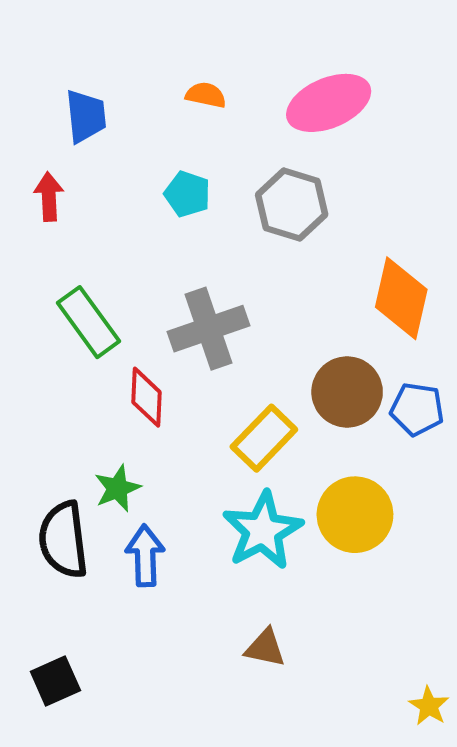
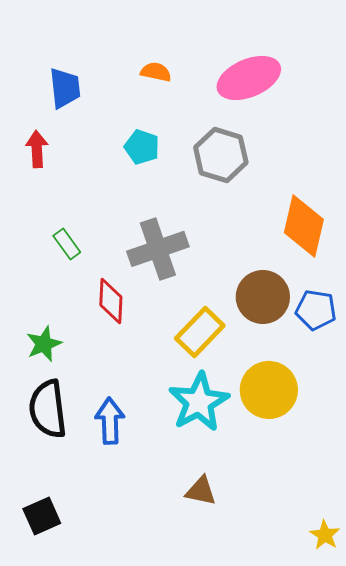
green rectangle: (88, 322) -> (67, 244), size x0.6
green star: (117, 488) -> (44, 344), moved

